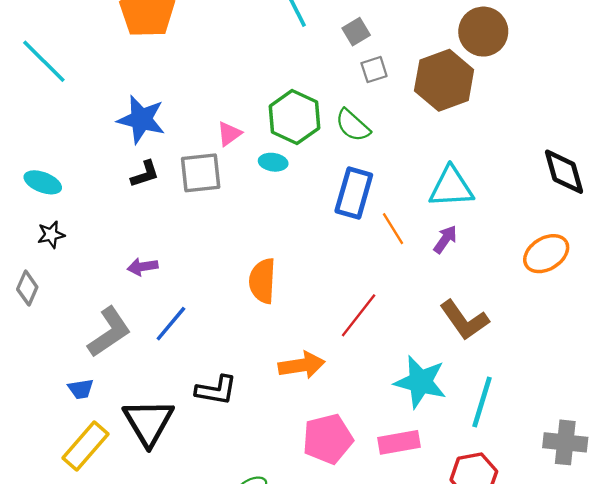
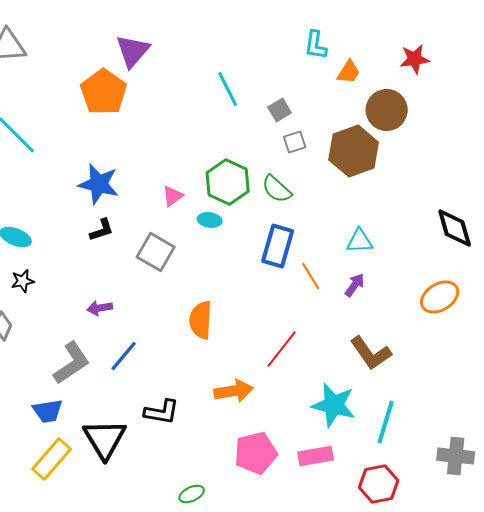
gray square: (201, 173) -> (156, 252), moved, turned 36
cyan triangle: (451, 187) -> (360, 241), size x0.7
blue trapezoid: (81, 389) -> (48, 411), size x1.4

